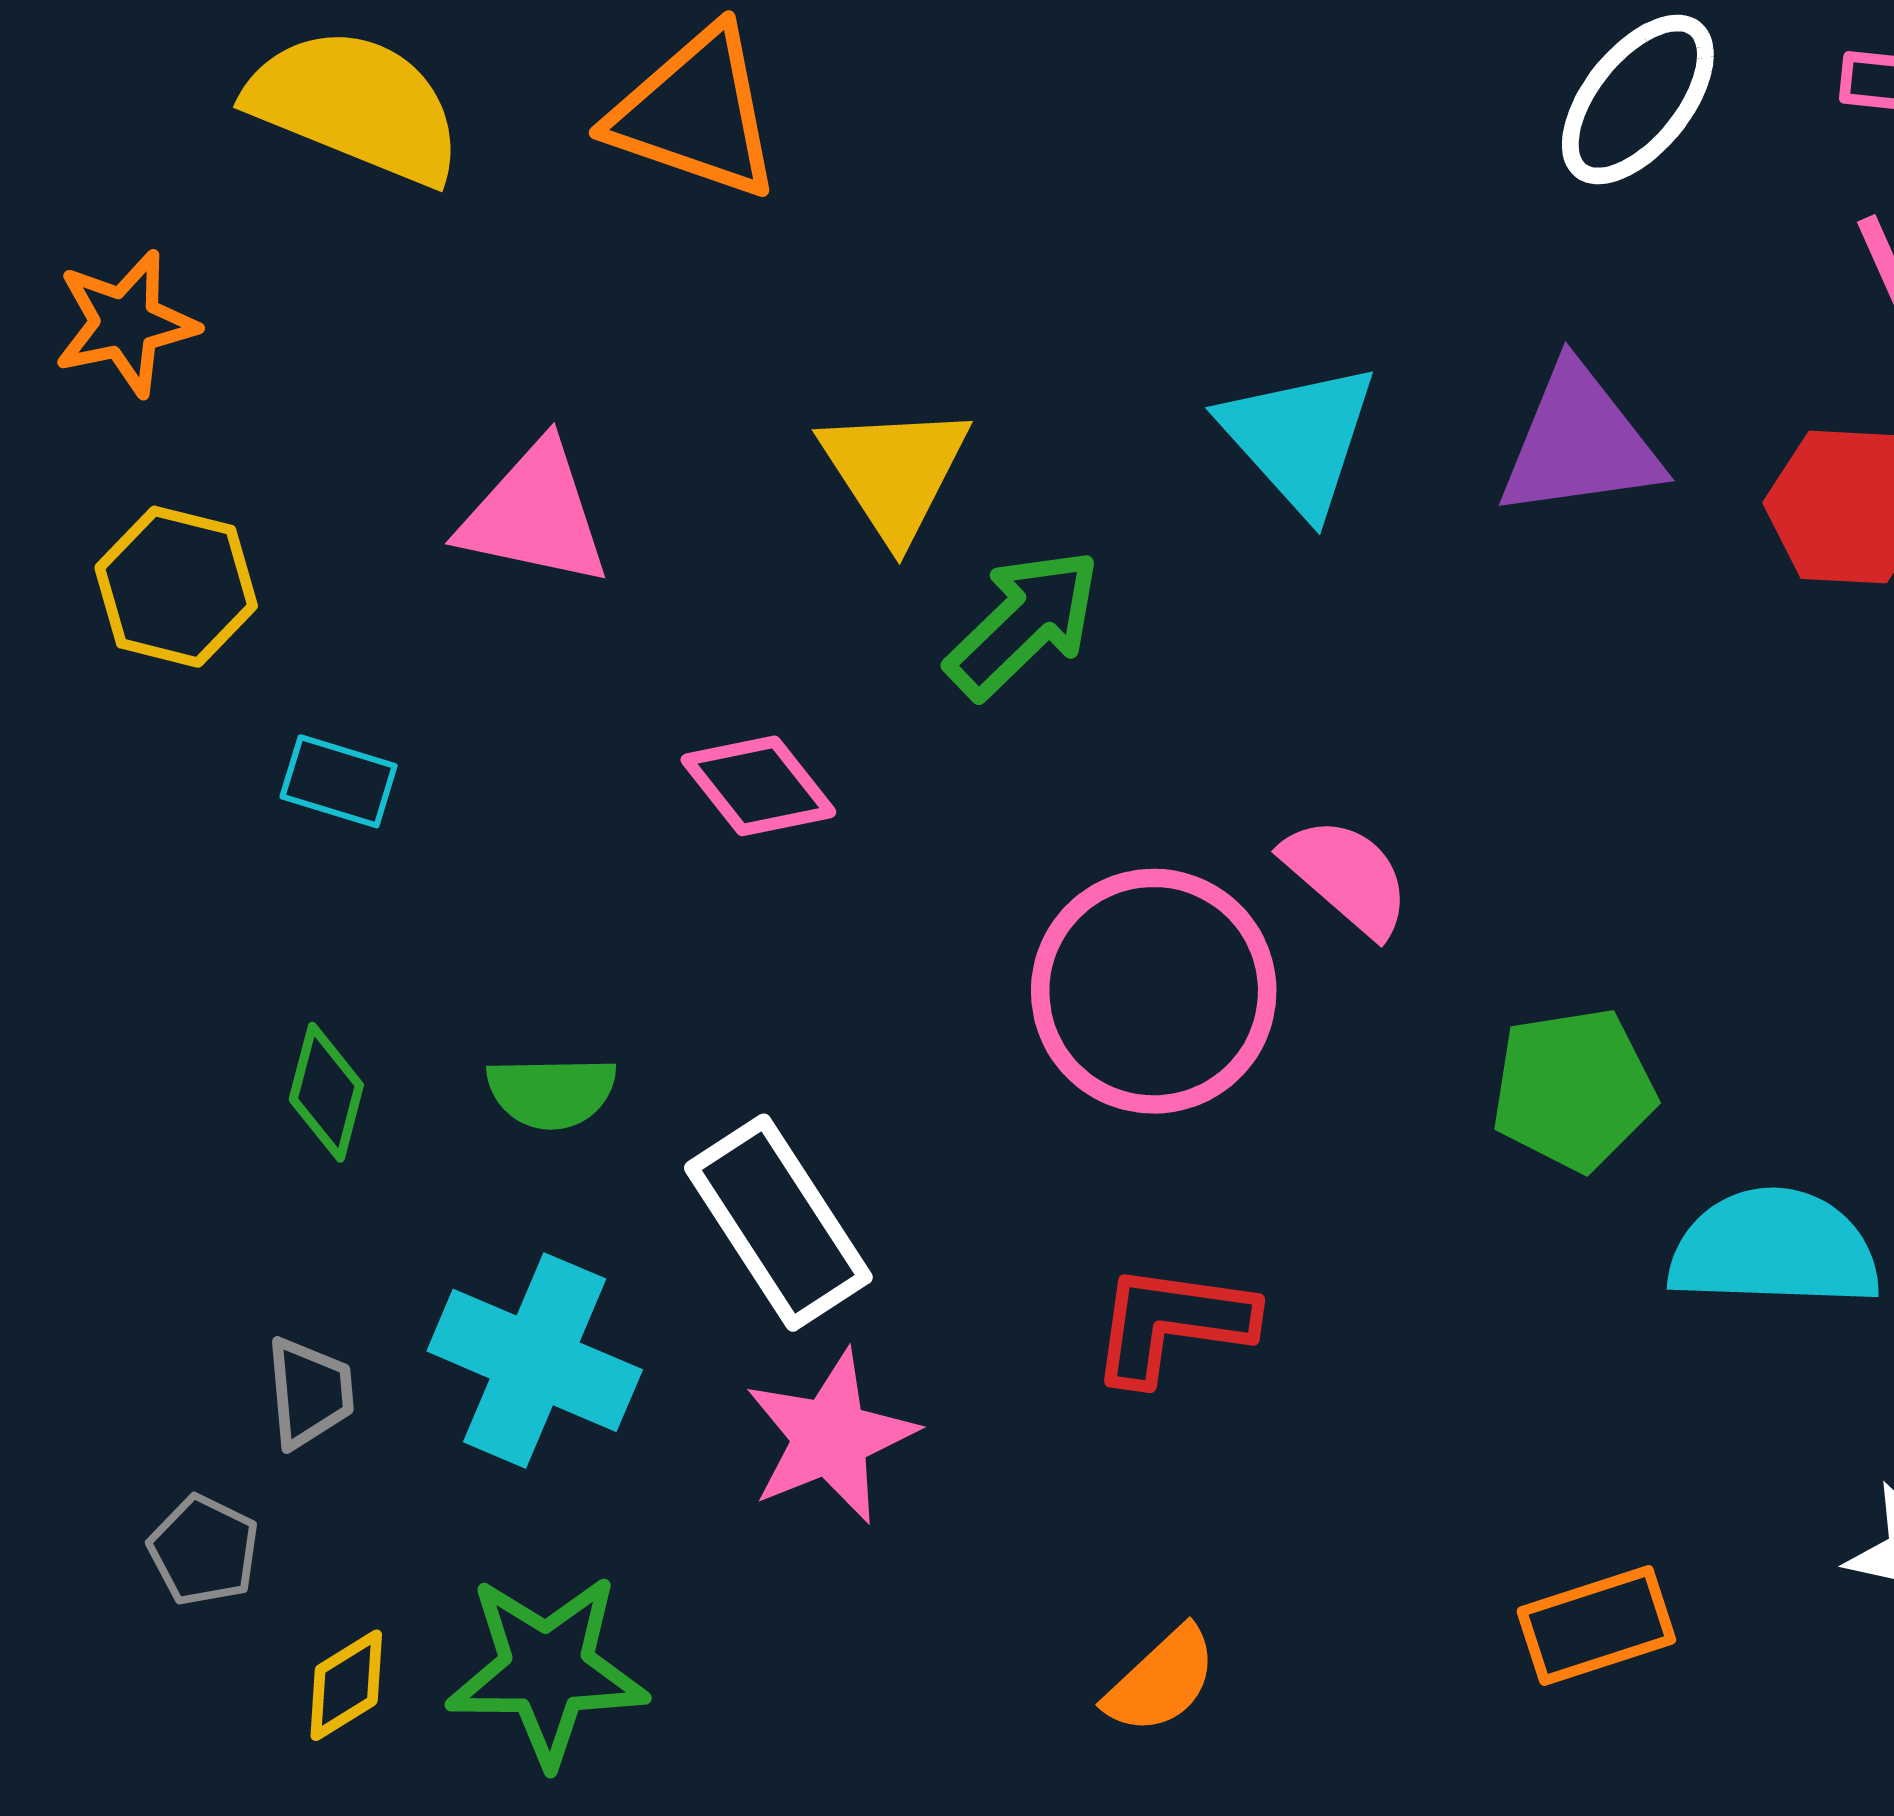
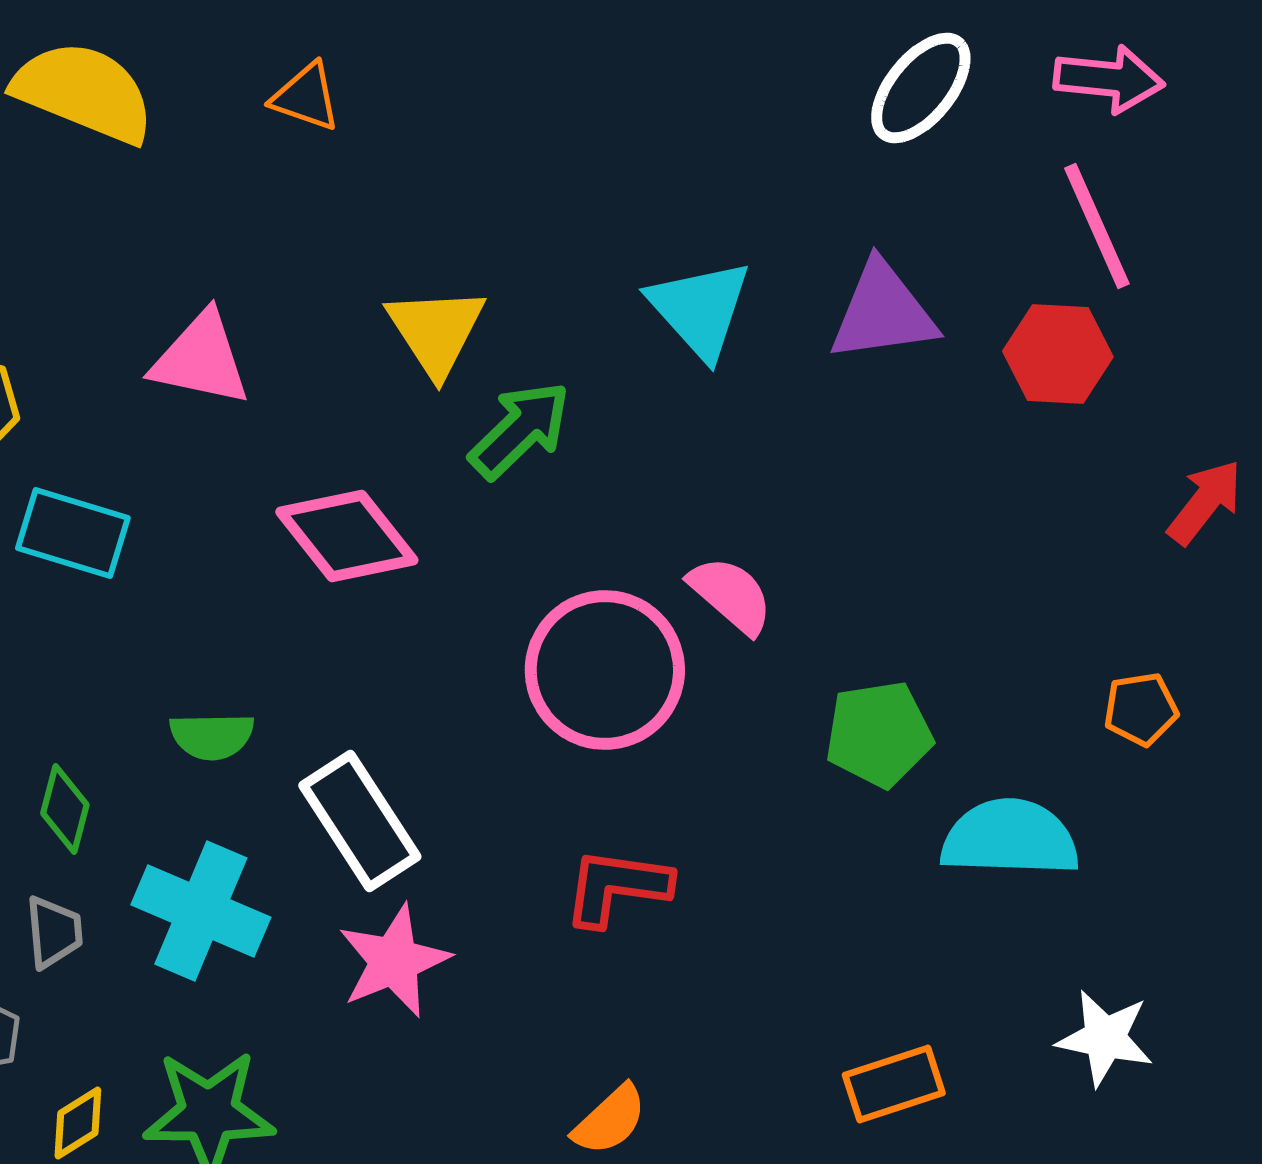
orange triangle: (696, 113) -> (306, 97), size x0.6
cyan rectangle: (339, 781) -> (73, 533), size x1.5
pink diamond: (758, 786) -> (347, 536), size x1.4
green diamond: (326, 1092) -> (65, 809), moved

